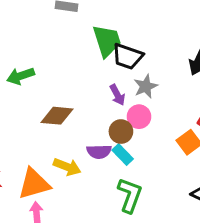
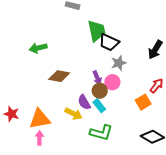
purple arrow: (117, 95) -> (97, 78), moved
purple semicircle: (99, 152) -> (84, 102), turned 56
yellow arrow: (67, 167) -> (74, 114), moved
green L-shape: (130, 195) -> (101, 133), turned 80

